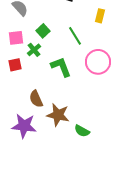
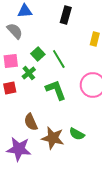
green line: (75, 36) -> (59, 59), moved
green semicircle: (82, 131) -> (77, 134), moved

